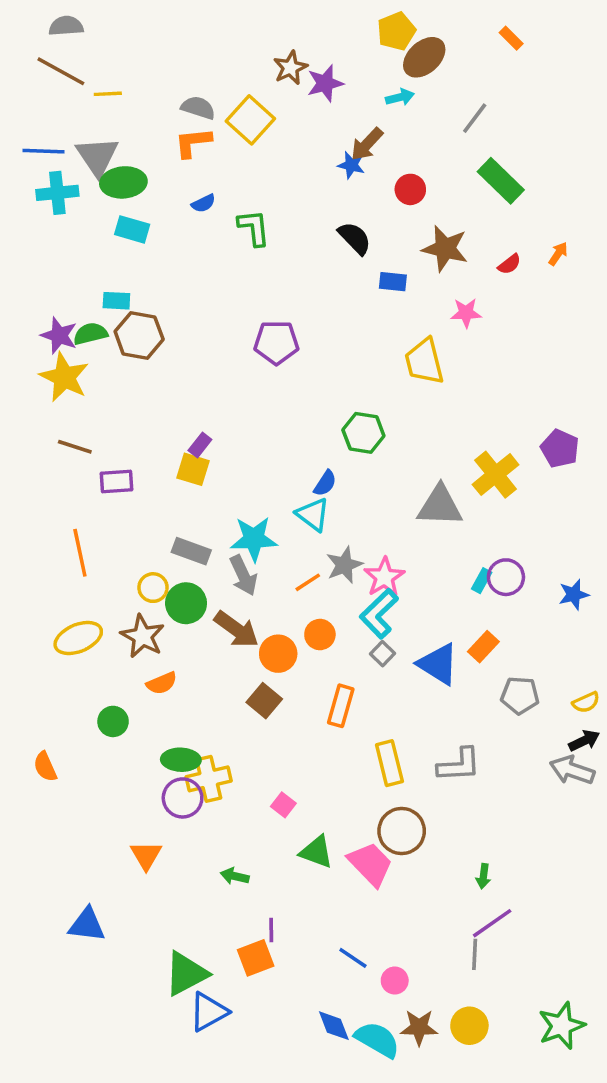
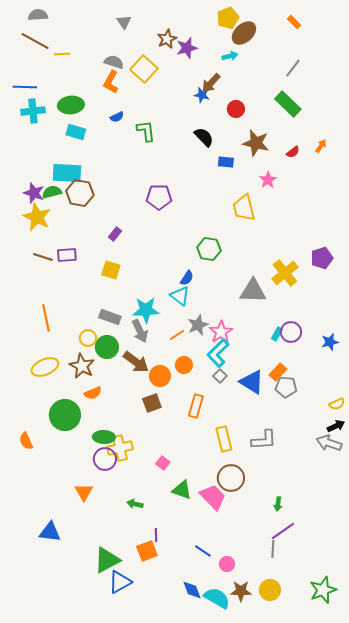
gray line: (475, 118) -> (293, 68), moved
orange L-shape: (193, 142) -> (111, 82), turned -55
gray triangle: (97, 156) -> (124, 22), moved, size x0.6
cyan rectangle: (116, 301) -> (67, 173), size x1.8
pink star: (466, 313) -> (268, 180), turned -30
purple rectangle: (200, 445) -> (115, 234), moved
purple pentagon: (560, 448) -> (322, 258), turned 30
purple rectangle: (116, 482) -> (67, 255), moved
gray pentagon: (520, 695) -> (286, 387), moved
brown square: (264, 701) -> (152, 403), turned 30
green circle: (113, 721) -> (65, 415), size x1.8

